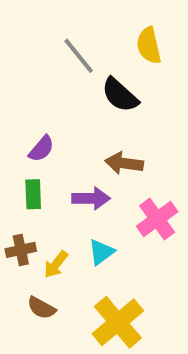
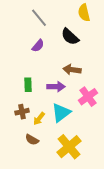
gray line: (79, 56) -> (39, 18), moved
purple semicircle: (41, 149) -> (38, 46), moved
cyan triangle: (101, 252) -> (61, 113), size x1.5

